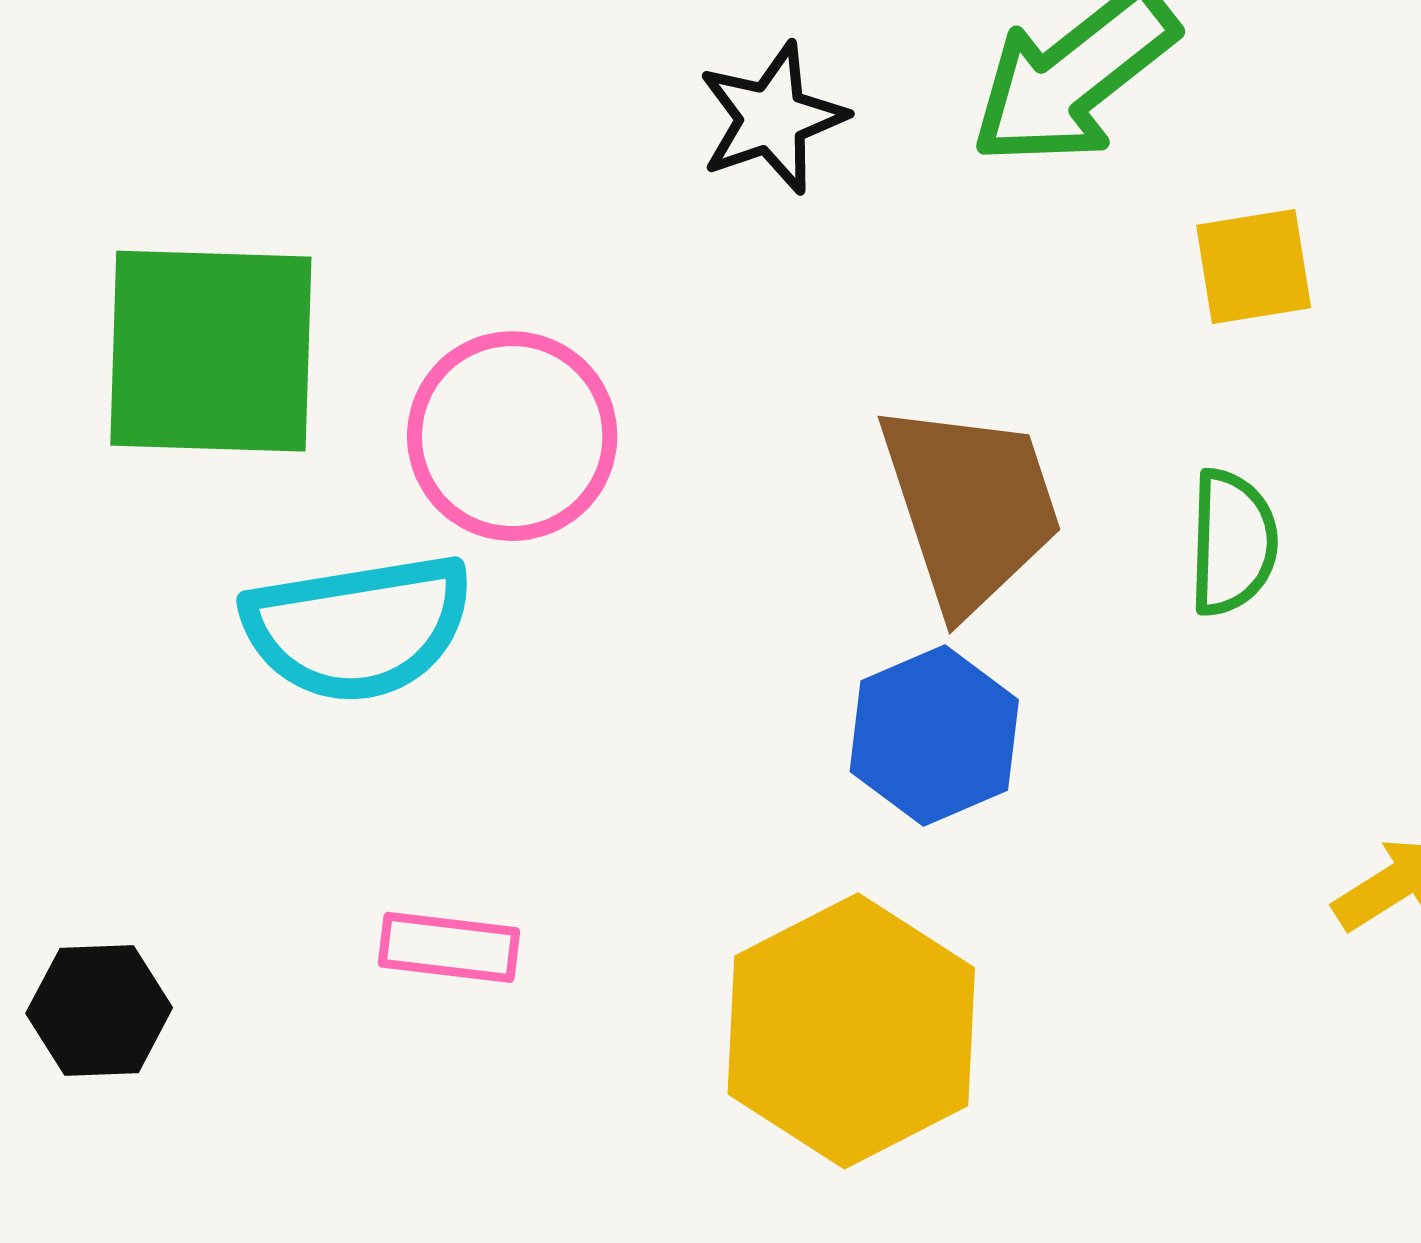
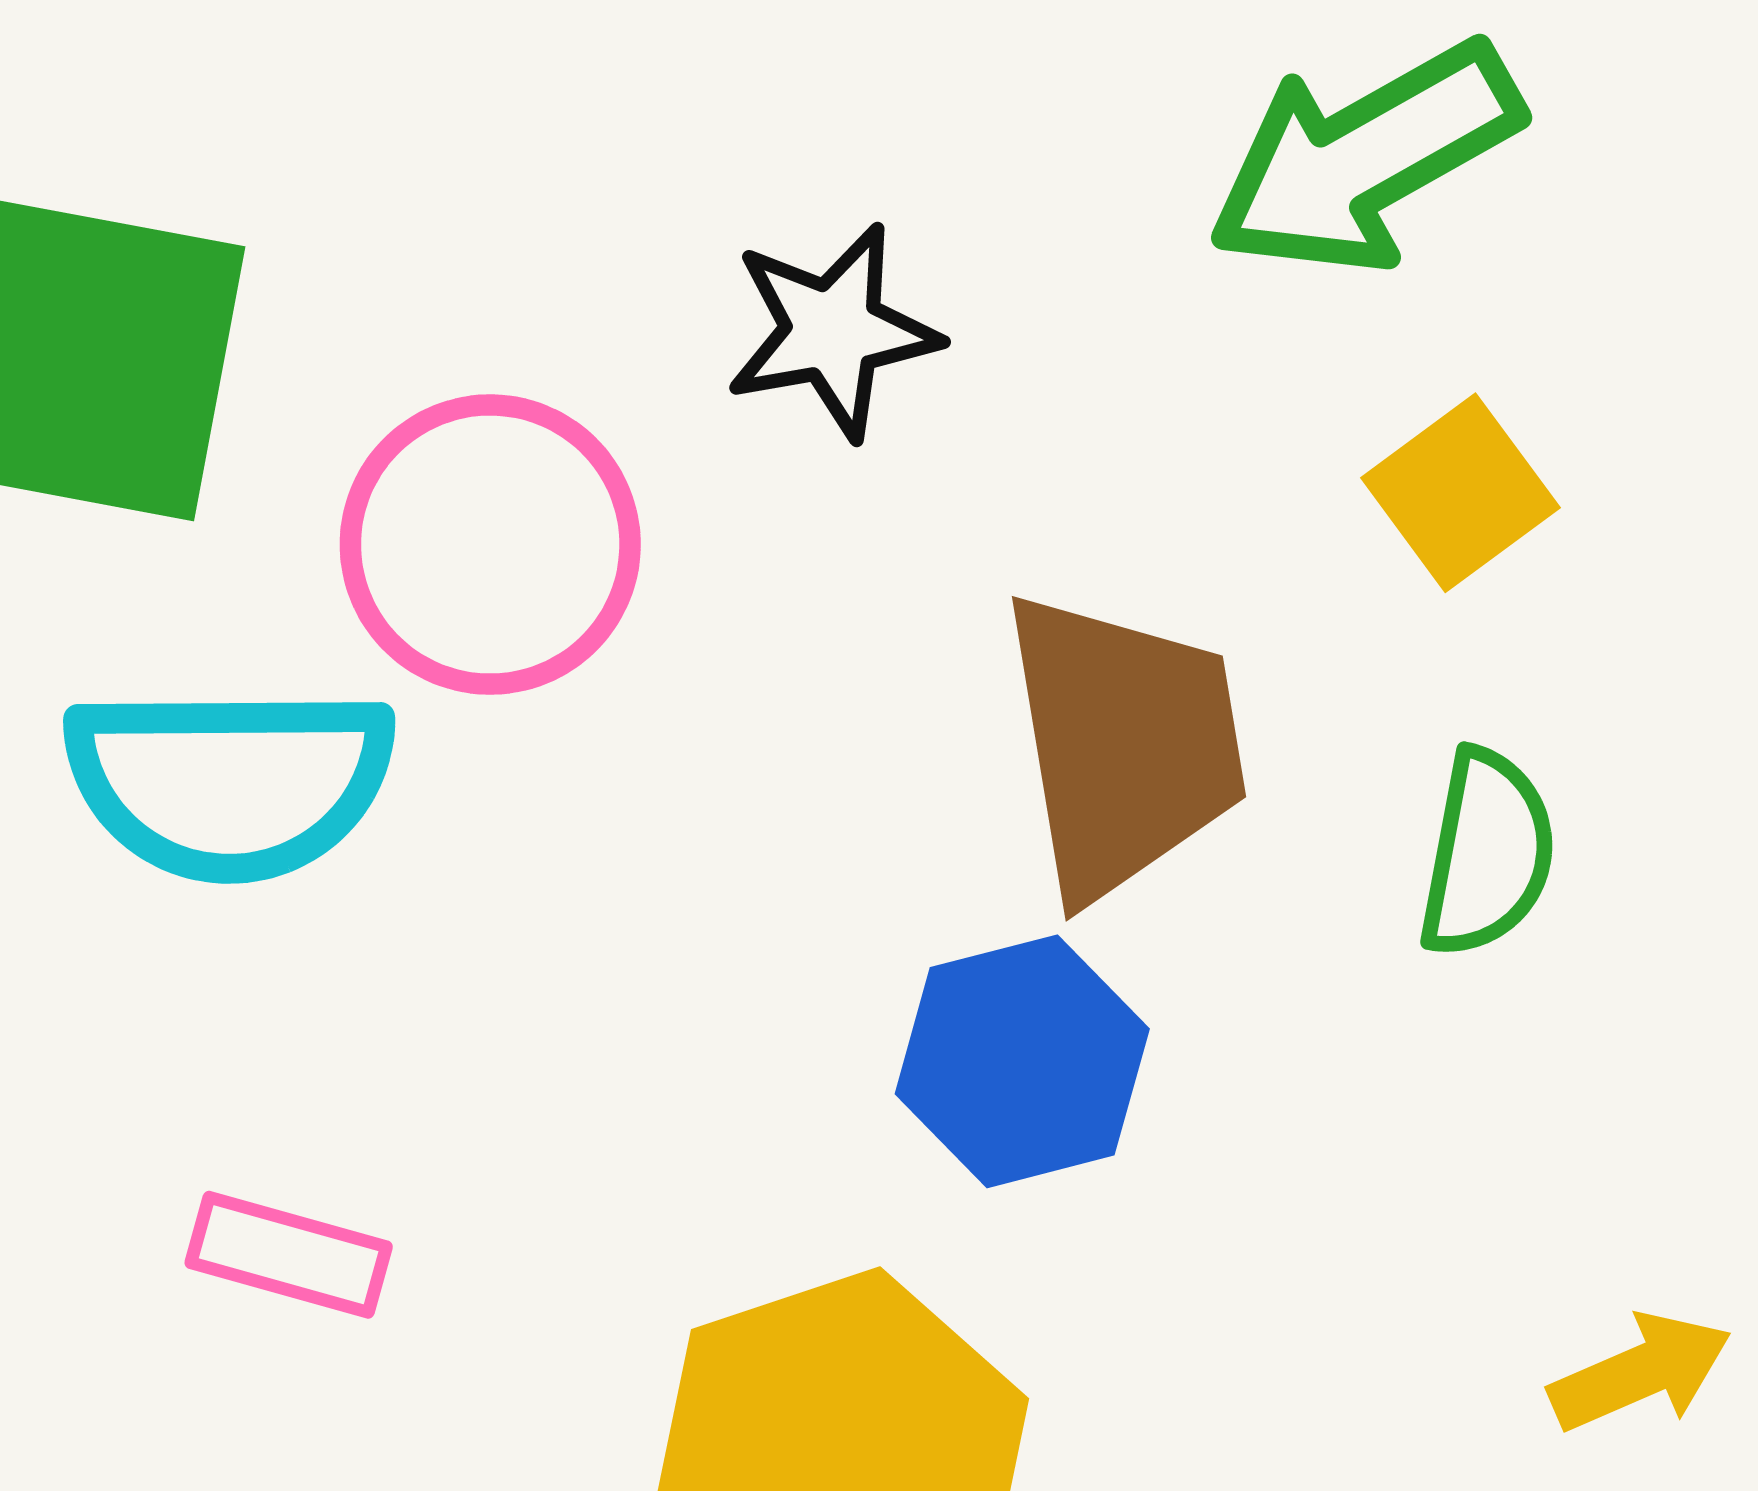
black star: (772, 118) -> (833, 331), moved
yellow square: (1254, 266) -> (1460, 493), moved, turned -36

